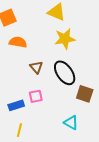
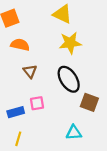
brown triangle: (36, 67) -> (30, 71), moved
cyan triangle: (71, 123) -> (74, 133), turned -35

